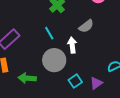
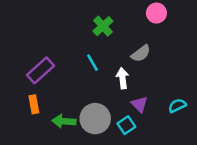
gray circle: (54, 60) -> (95, 119), moved
purple triangle: (96, 83) -> (139, 104), moved, turned -40

